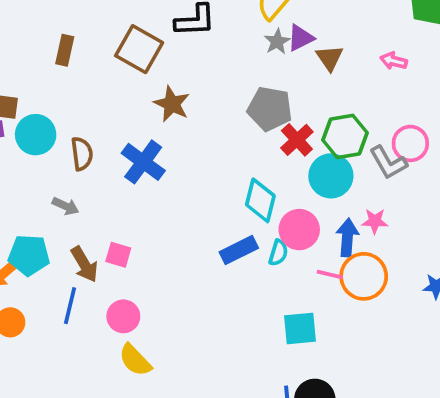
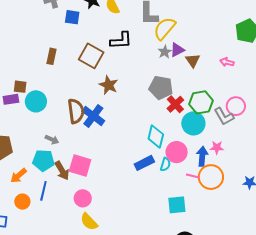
brown semicircle: (82, 154) -> (76, 111), moved, size x1.4
cyan pentagon: (29, 255) -> (43, 160), moved
pink square: (118, 255) -> (80, 165), size x1.6
blue line: (70, 306) -> (43, 191), moved

